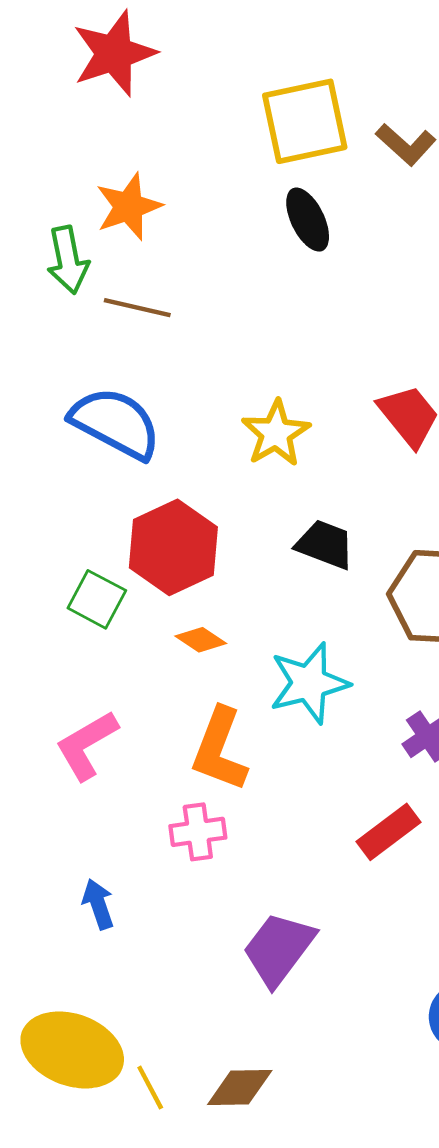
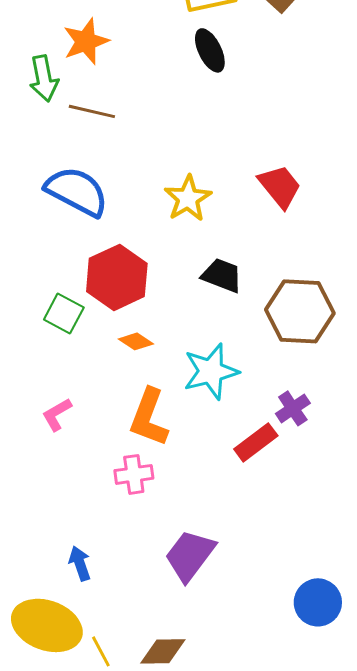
pink L-shape: (87, 745) -> (57, 414), size x0.7
red rectangle: (388, 832) -> (256, 442), moved
blue arrow: (98, 904) -> (80, 563), moved

